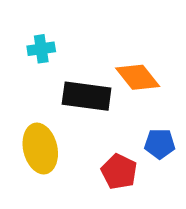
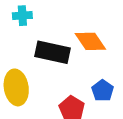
blue pentagon: (160, 144) -> (103, 91), turned 30

